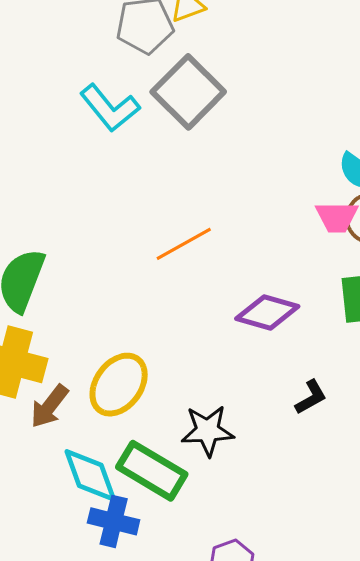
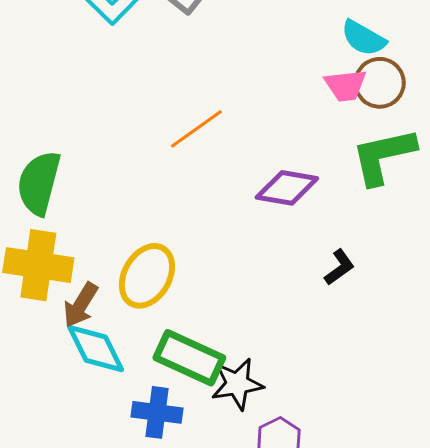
black star: (208, 431) -> (237, 384), moved
cyan diamond: (90, 475) -> (96, 349), moved

